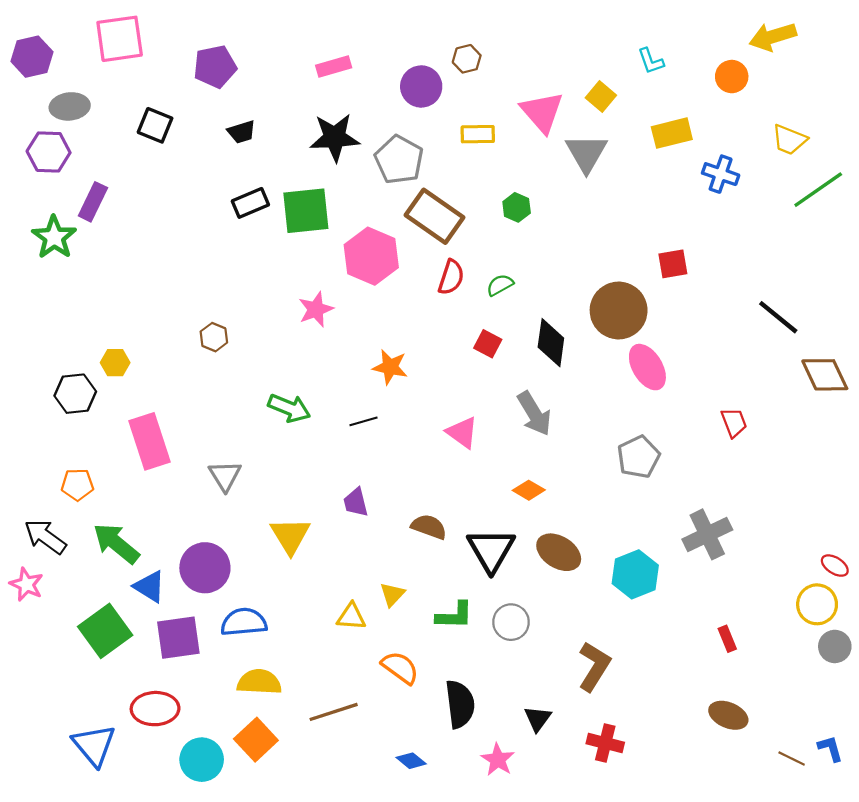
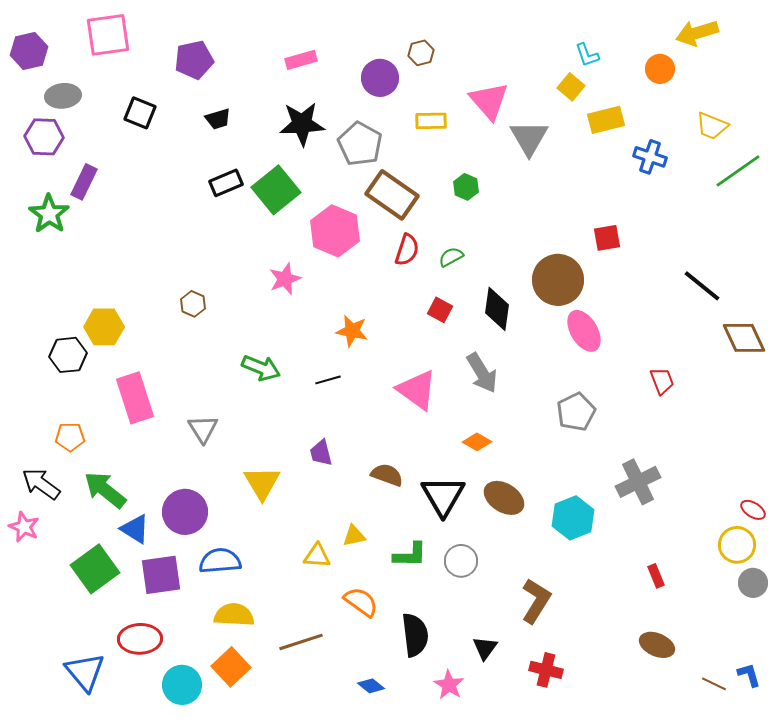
yellow square: (601, 96) -> (571, 87), moved
green square: (306, 211) -> (276, 190), turned -33
yellow hexagon: (115, 363) -> (104, 327), size x1.5
pink triangle: (462, 432) -> (417, 390), size x1.4
yellow triangle: (392, 594) -> (354, 536), turned 35

